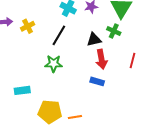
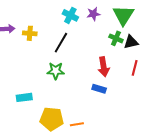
yellow cross: (28, 26) -> (30, 33), turned 32
black triangle: (94, 40) -> (131, 42), moved

